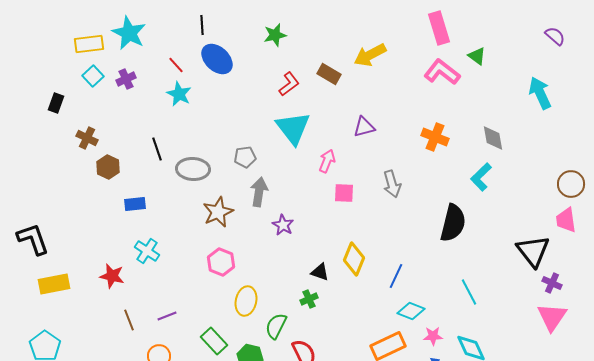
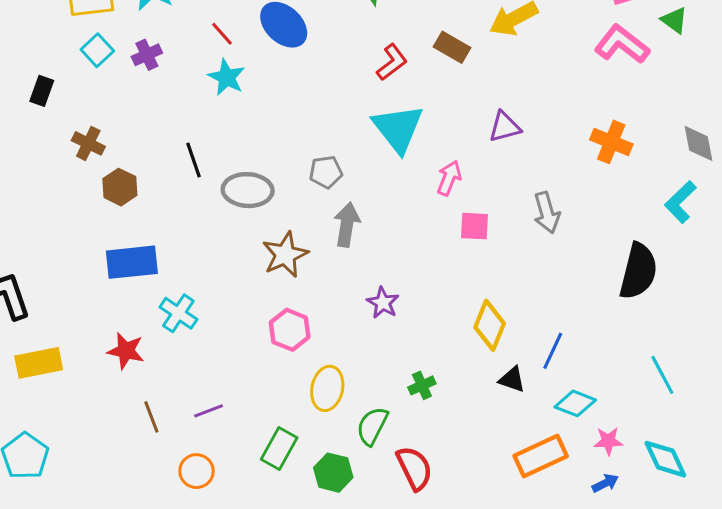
blue rectangle: (135, 204) -> (132, 262), moved, size x1.6
purple star: (283, 225) -> (383, 303), moved
black triangle: (320, 272) -> (512, 379), moved
green rectangle: (214, 341) -> (279, 449), turned 72

